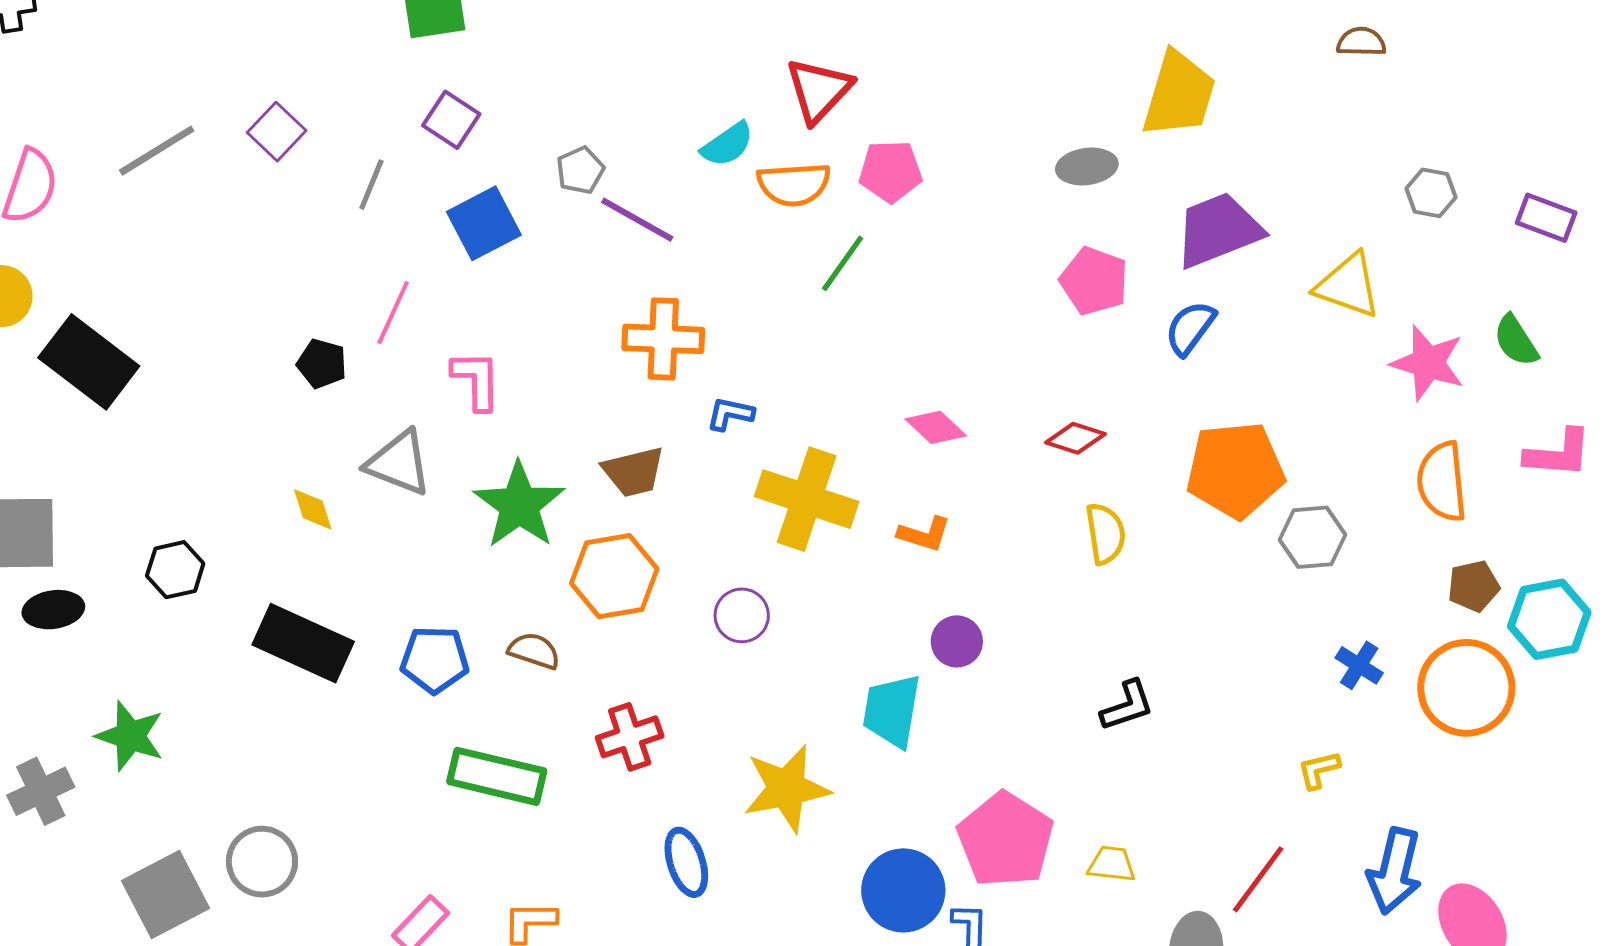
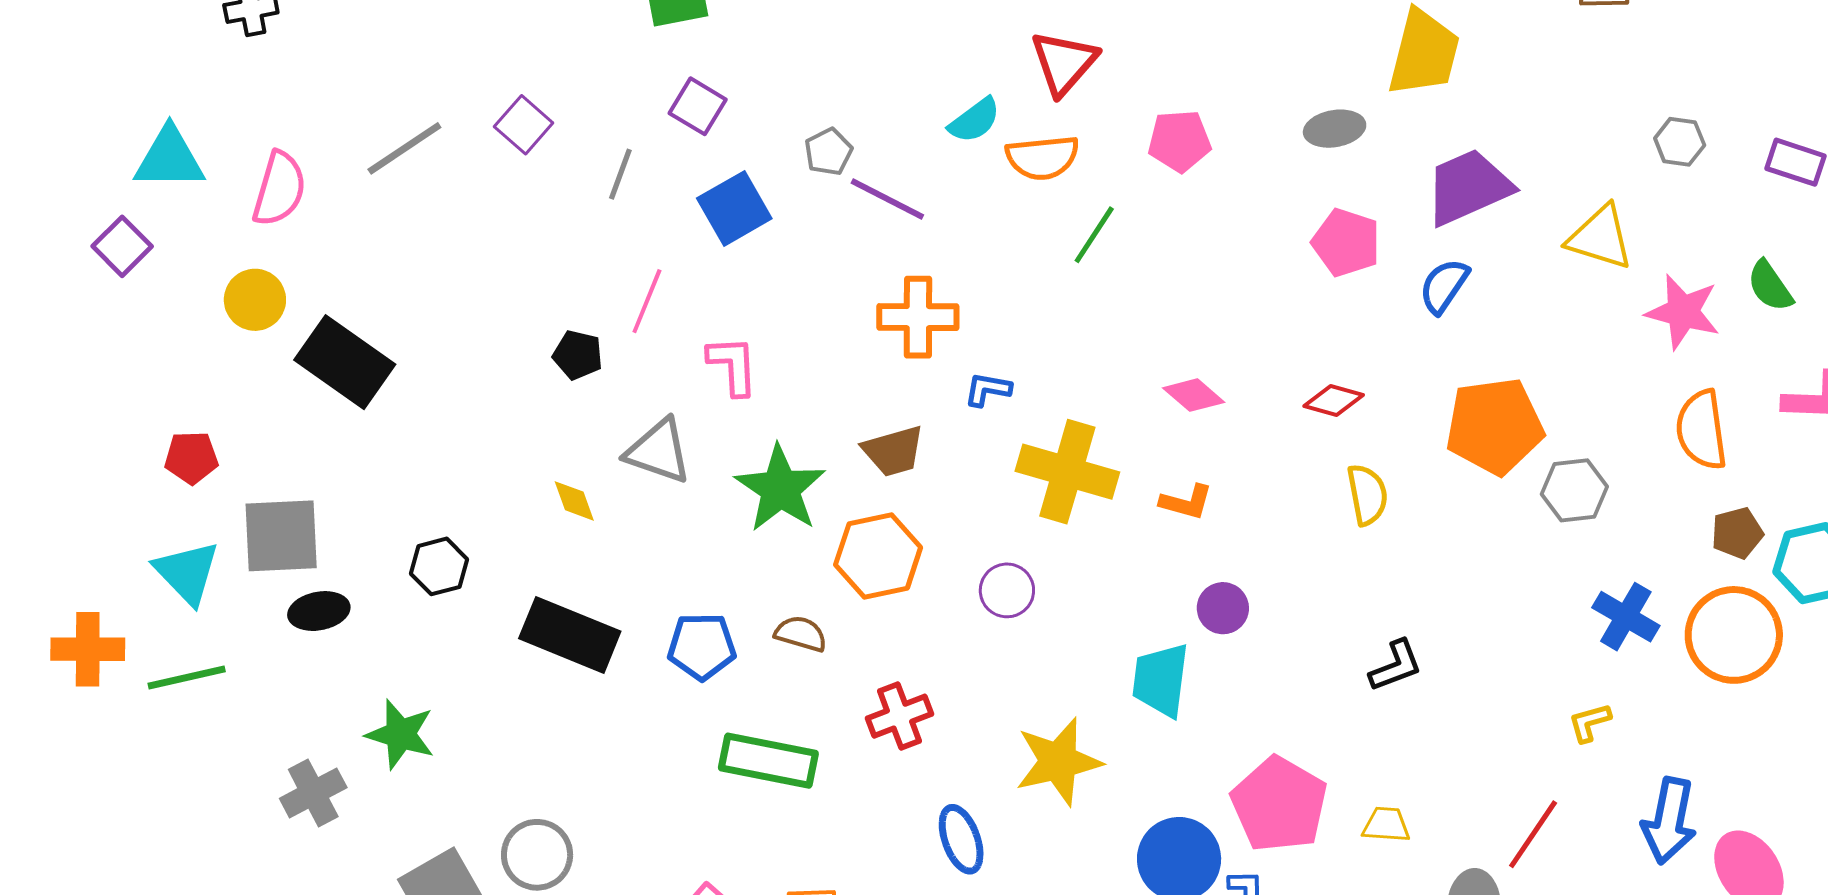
pink pentagon: (890, 171) -> (1180, 141), moved
blue cross: (1359, 665) -> (1626, 617), size x1.4

